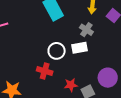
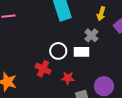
red star: (71, 85) -> (68, 78), moved

